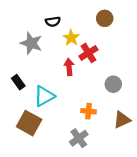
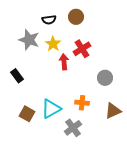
brown circle: (105, 18) -> (76, 17), moved
yellow star: (71, 38) -> (53, 44), moved
cyan triangle: (44, 96) -> (51, 109), moved
brown square: (29, 123) -> (27, 114), size x0.7

